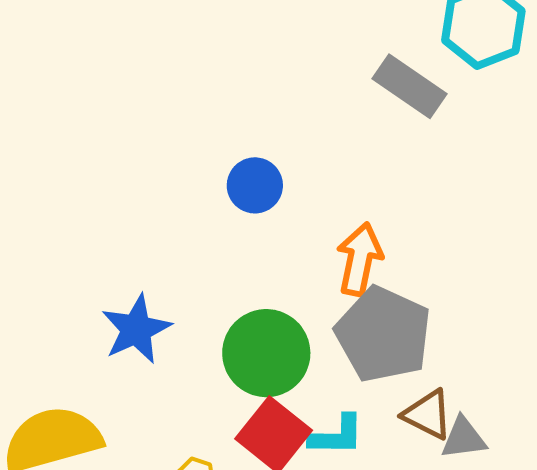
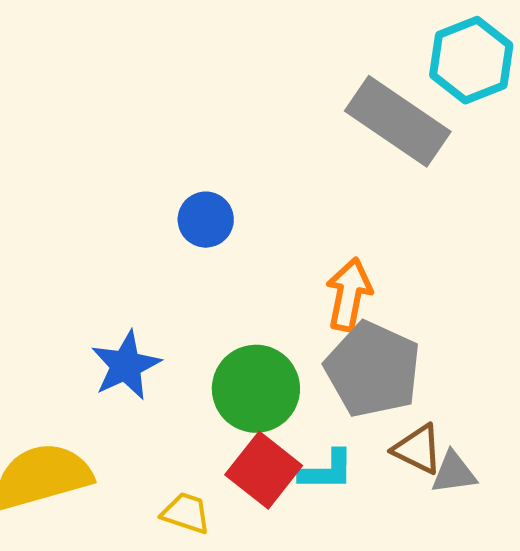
gray rectangle: (410, 86) -> (398, 121), size x1.4
blue circle: (255, 185) -> (206, 220), moved

